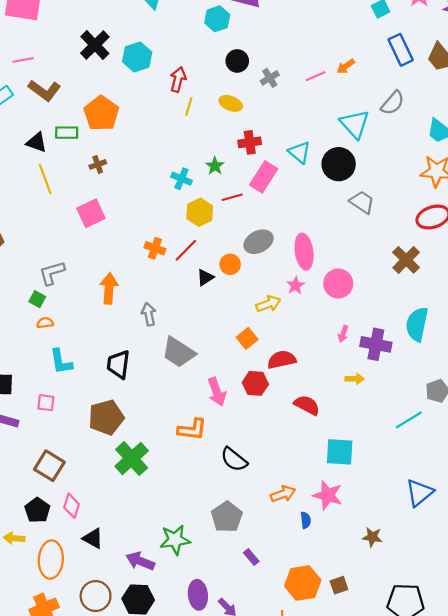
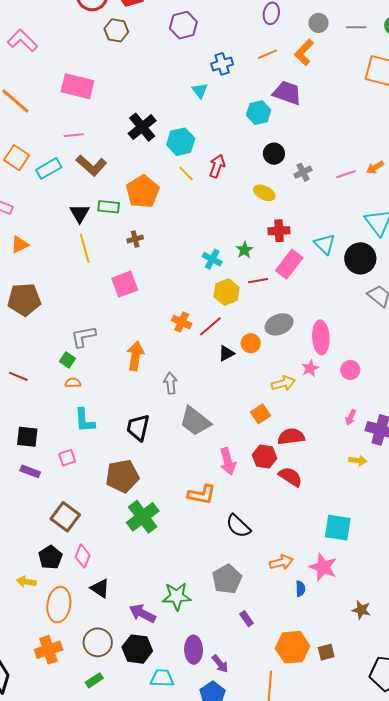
yellow line: (189, 106) -> (186, 174), moved, turned -66
black triangle: (37, 142) -> (80, 213), turned 35
pink circle: (338, 284) -> (350, 370), size x0.7
pink square: (46, 403) -> (67, 458), turned -30
red semicircle: (307, 405) -> (290, 477), moved

